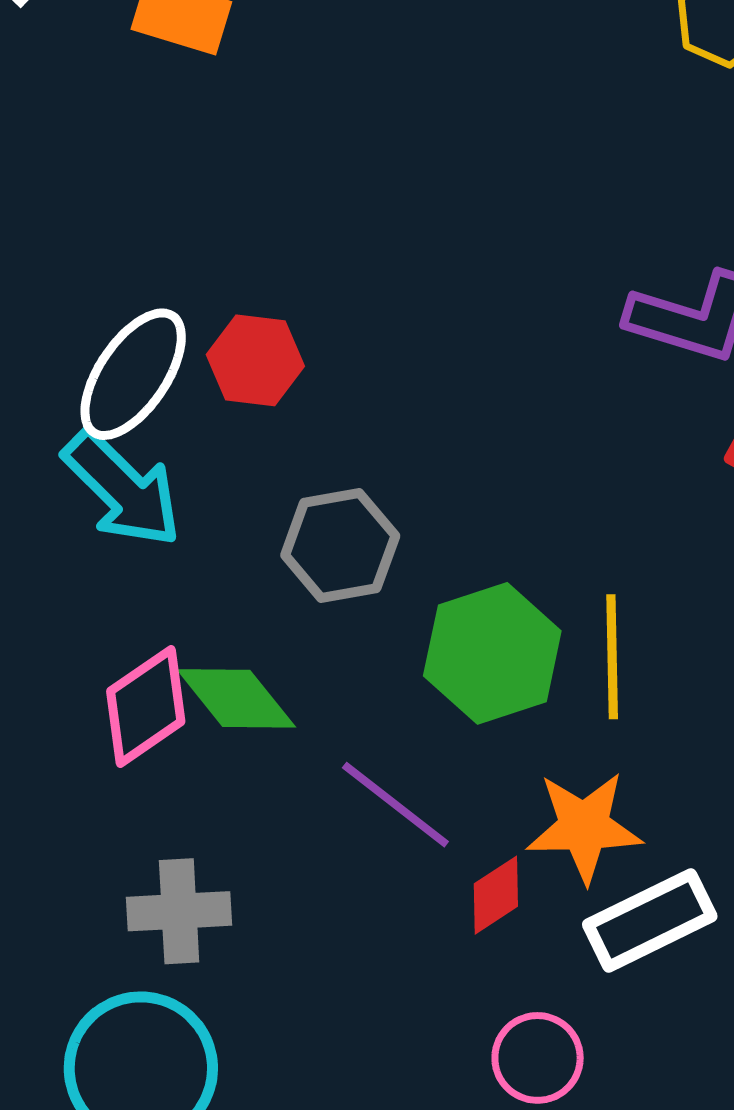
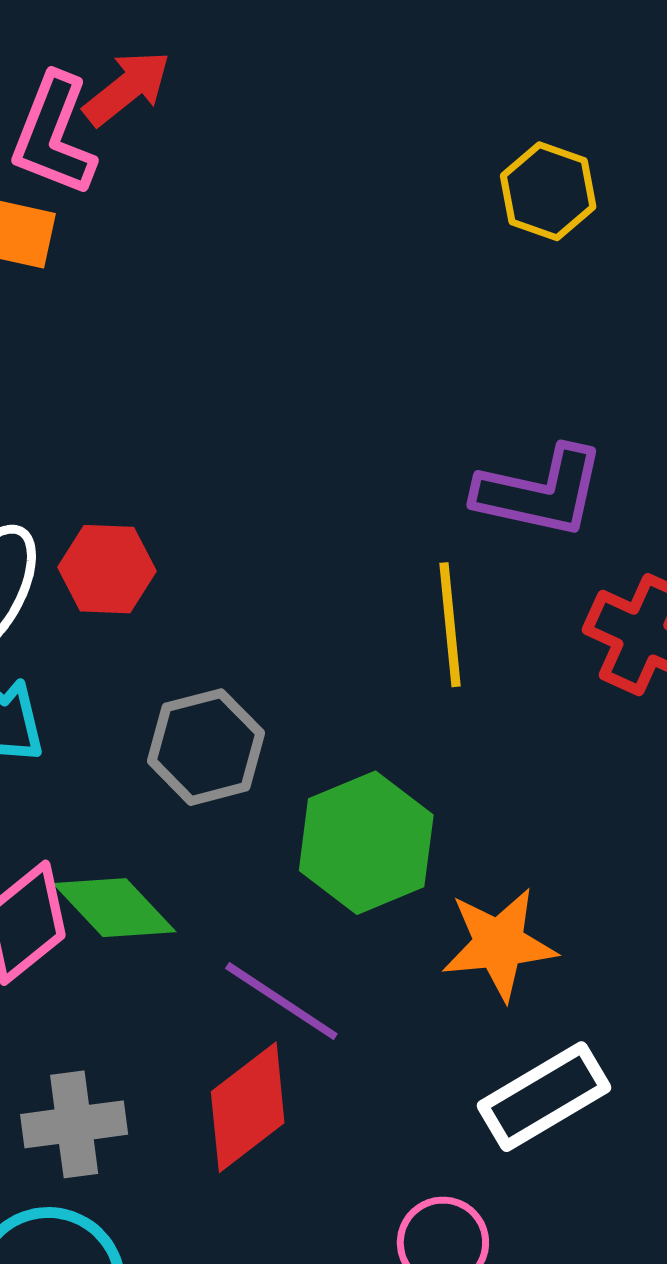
yellow line: (612, 657) -> (450, 625), moved
orange star: (584, 827) -> (499, 944), moved
red diamond: (496, 895) -> (248, 1107), moved, size x1.6

